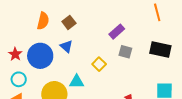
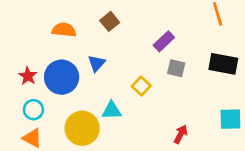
orange semicircle: (43, 21) -> (64, 30), turned -96
brown square: (69, 22) -> (110, 21), moved
blue triangle: (66, 46) -> (97, 63), turned 32

